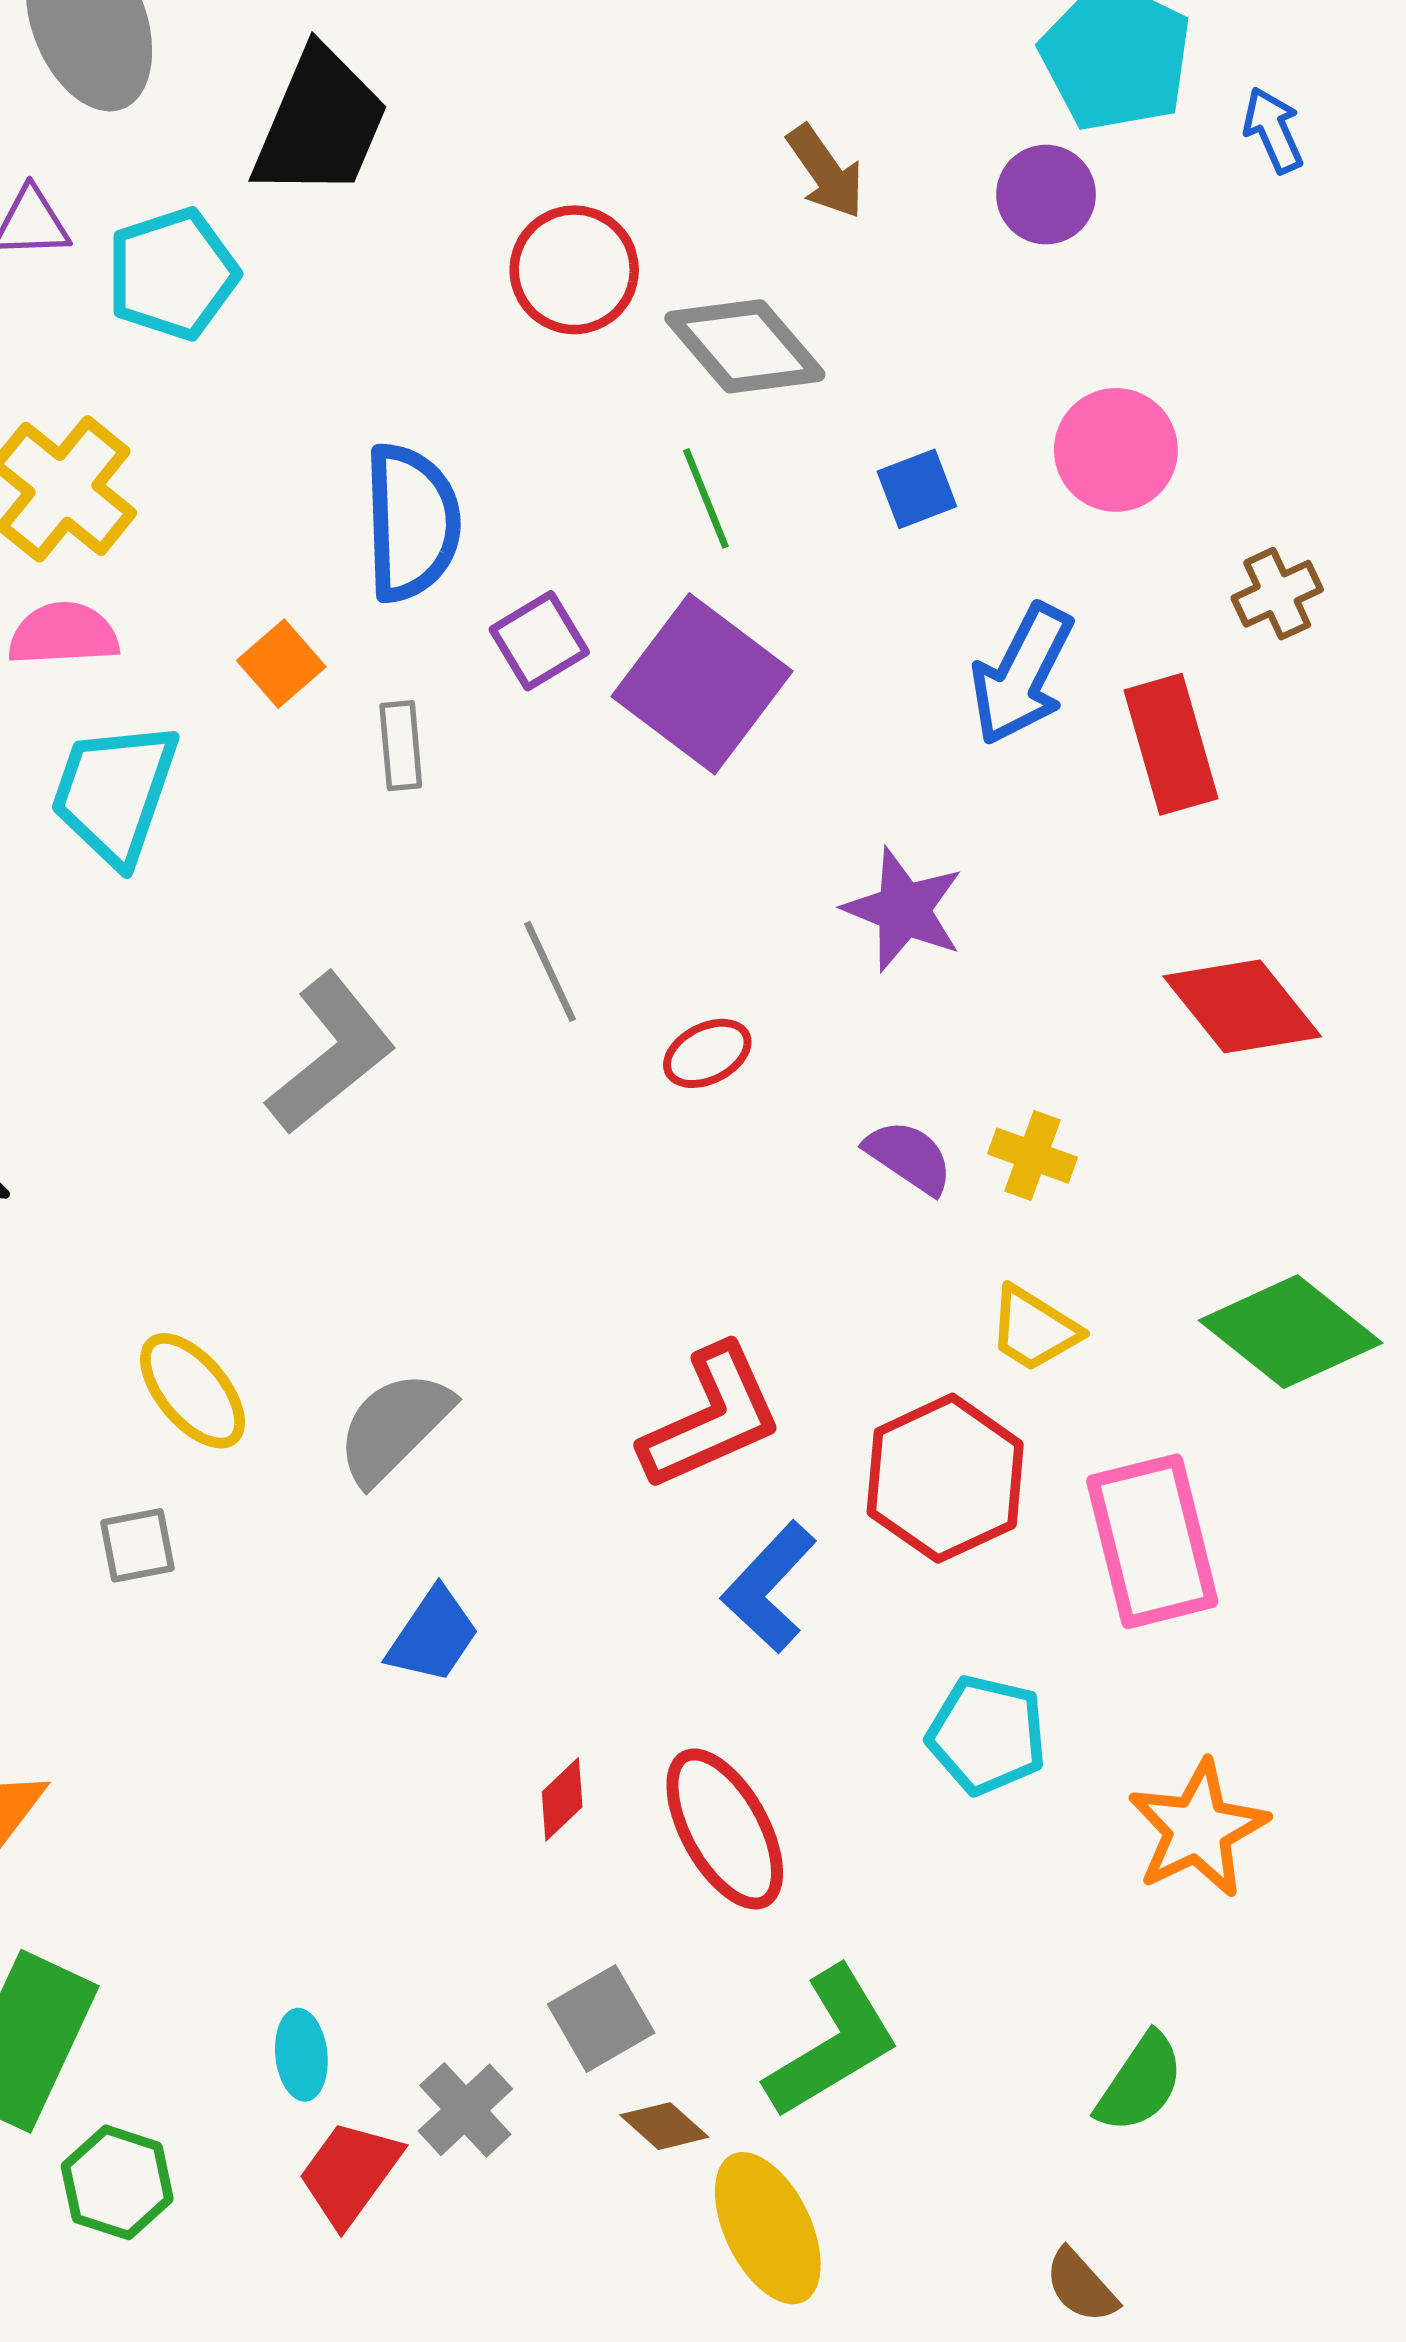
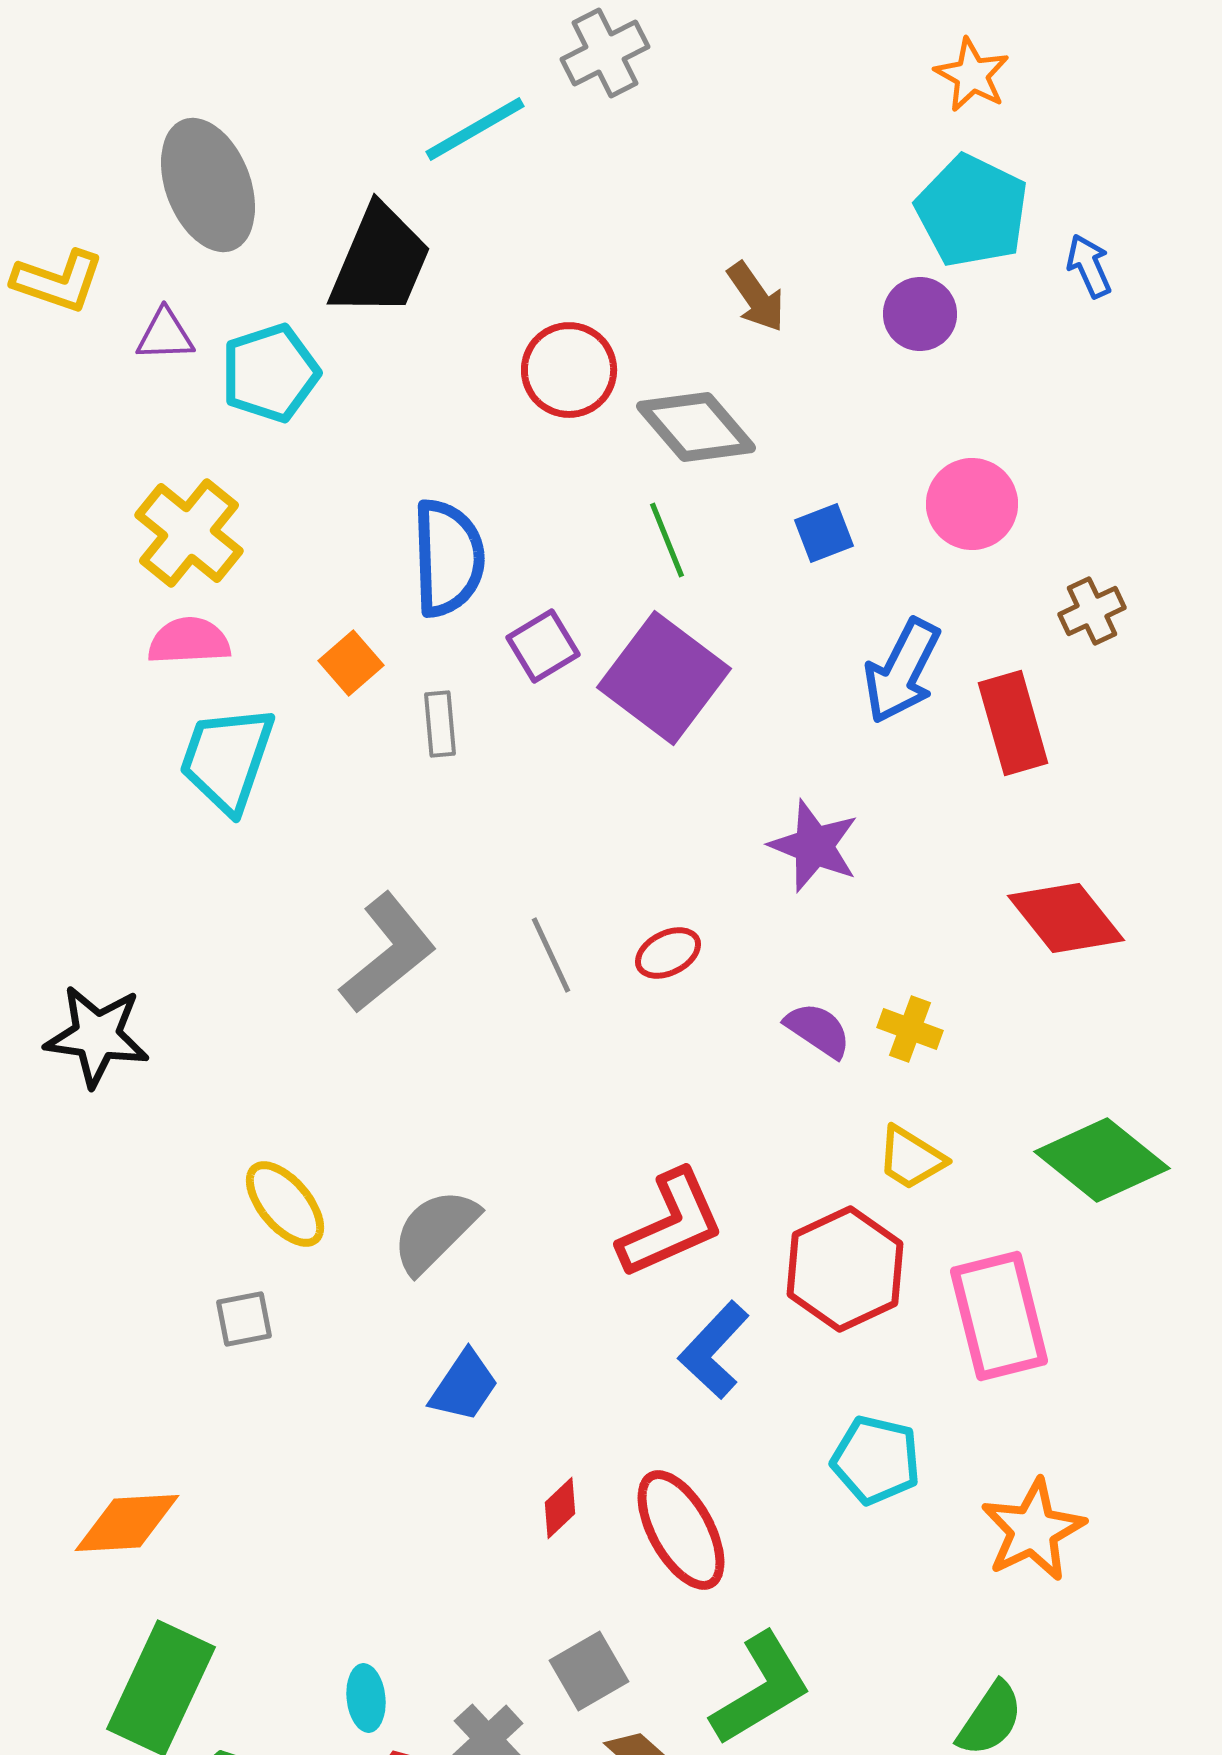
gray line: (550, 971) -> (551, 955), moved

